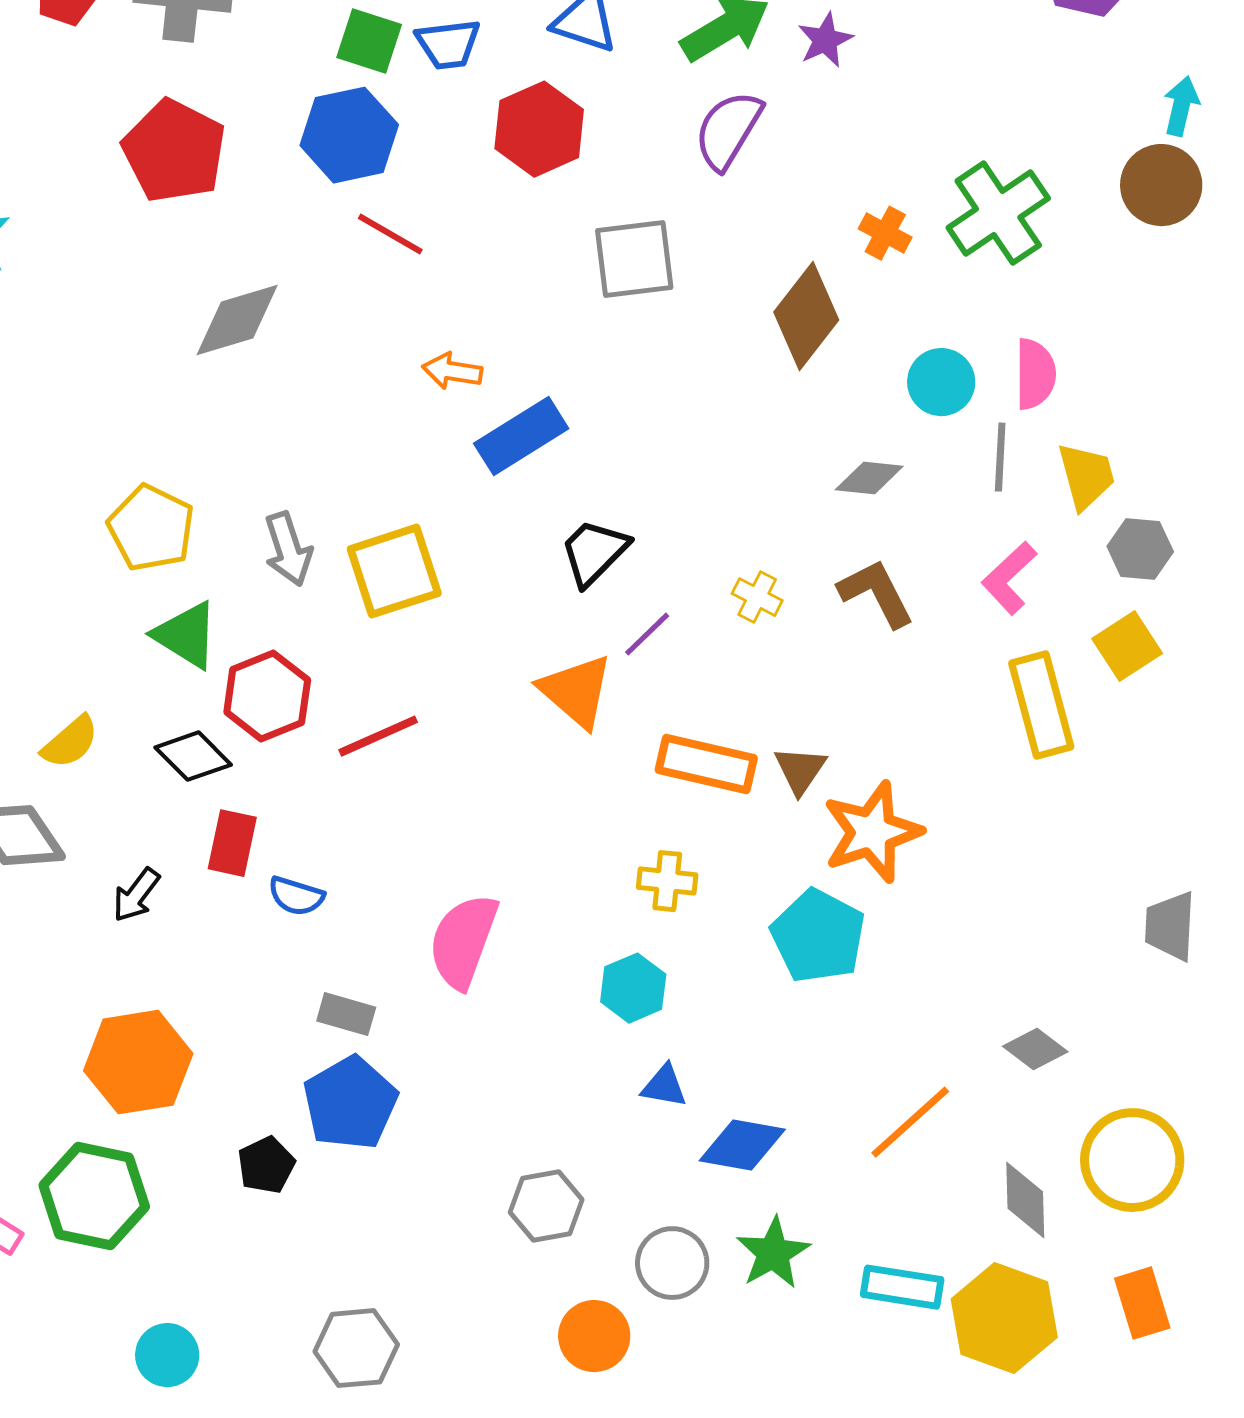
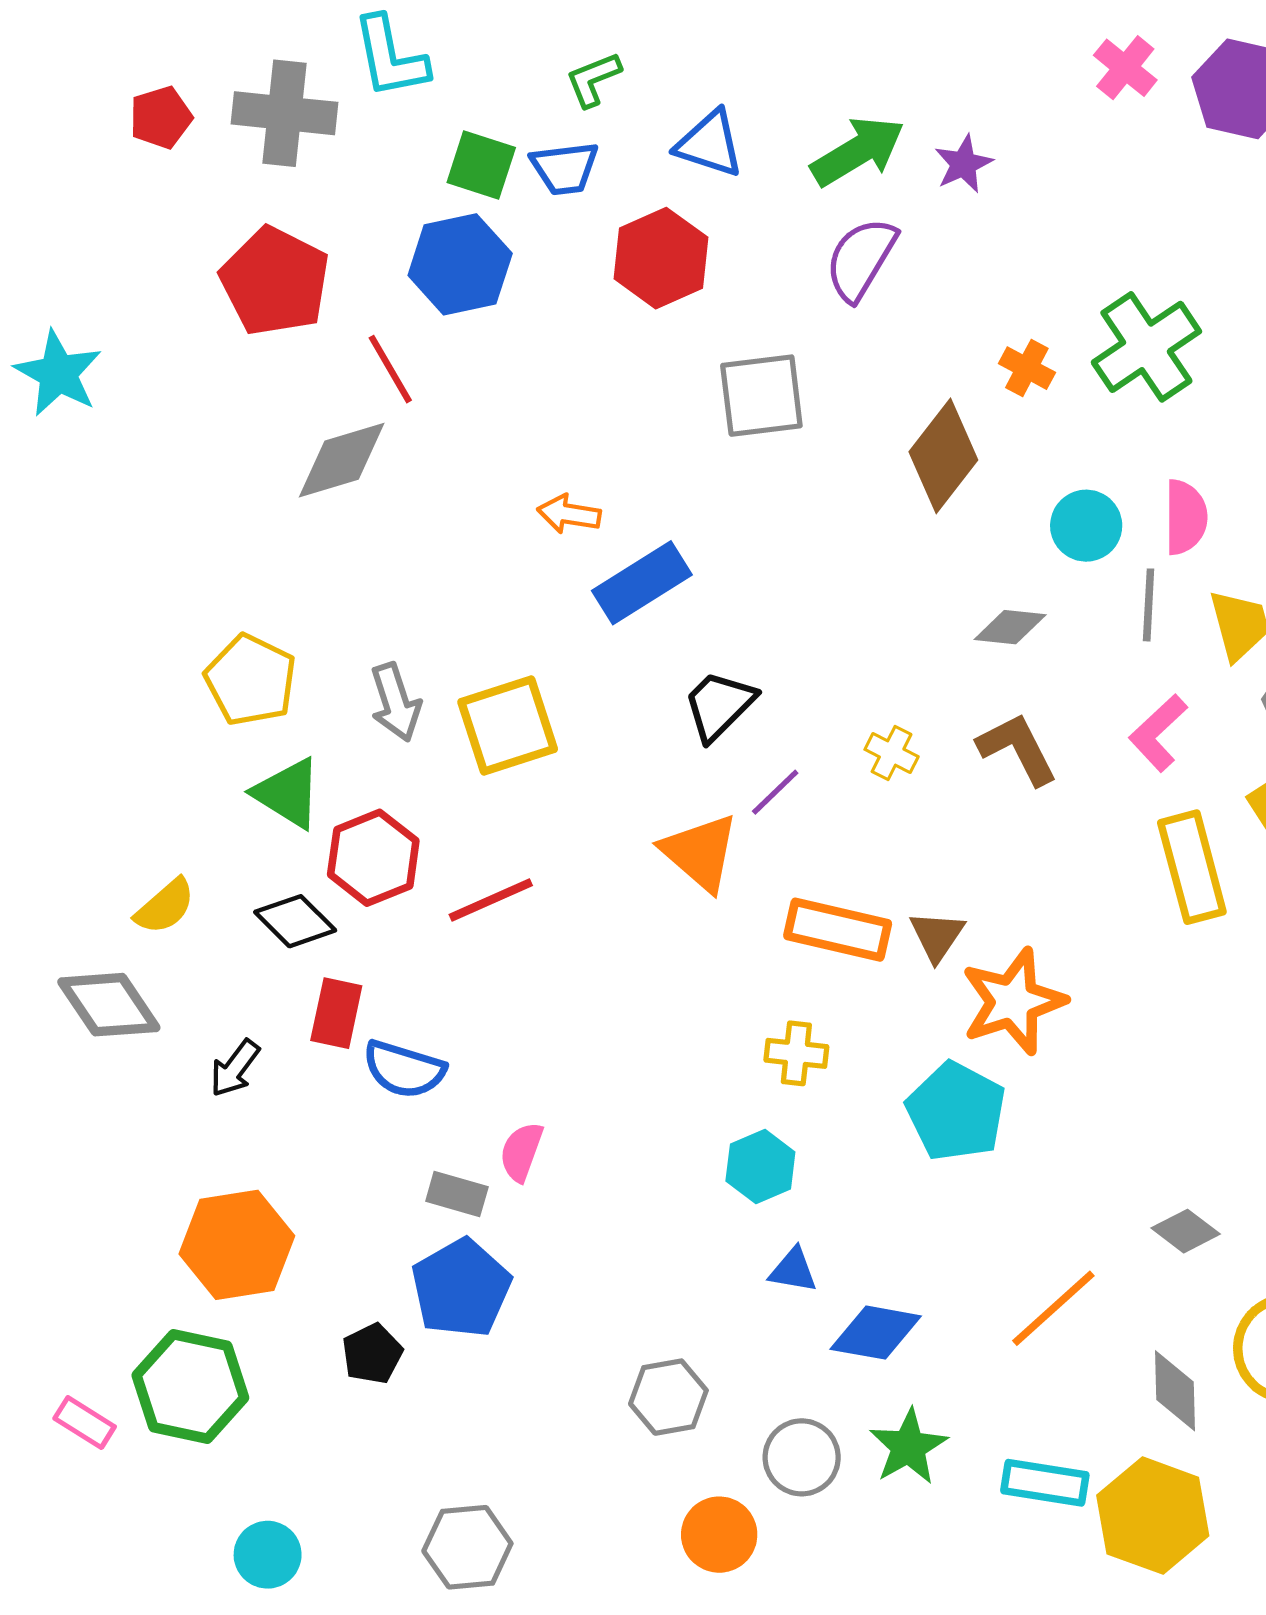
red line: (390, 234) -> (390, 369), moved, turned 30
blue semicircle: (296, 896) -> (404, 1069), size x1.4
pink semicircle: (463, 941) -> (521, 1152), moved, size x0.6

